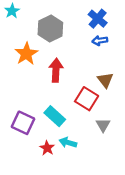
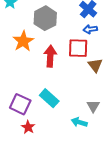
red square: (87, 99) -> (78, 48), moved, turned -30
cyan arrow: (68, 143) -> (79, 122), moved
red star: (47, 148) -> (28, 127), moved

